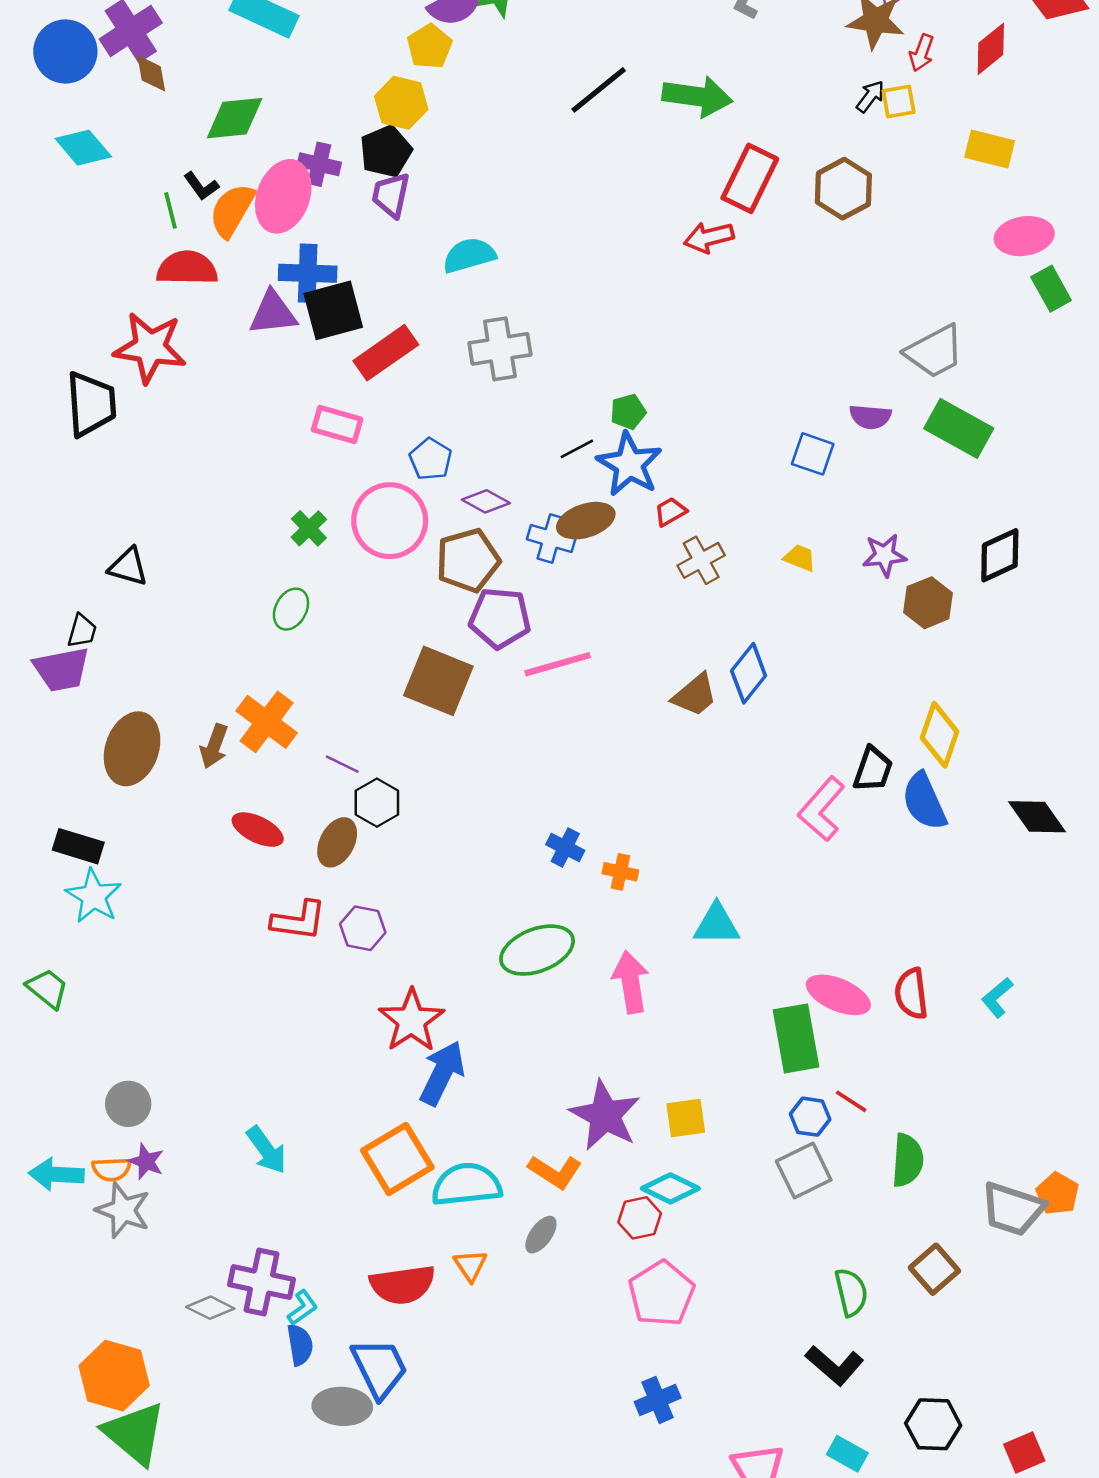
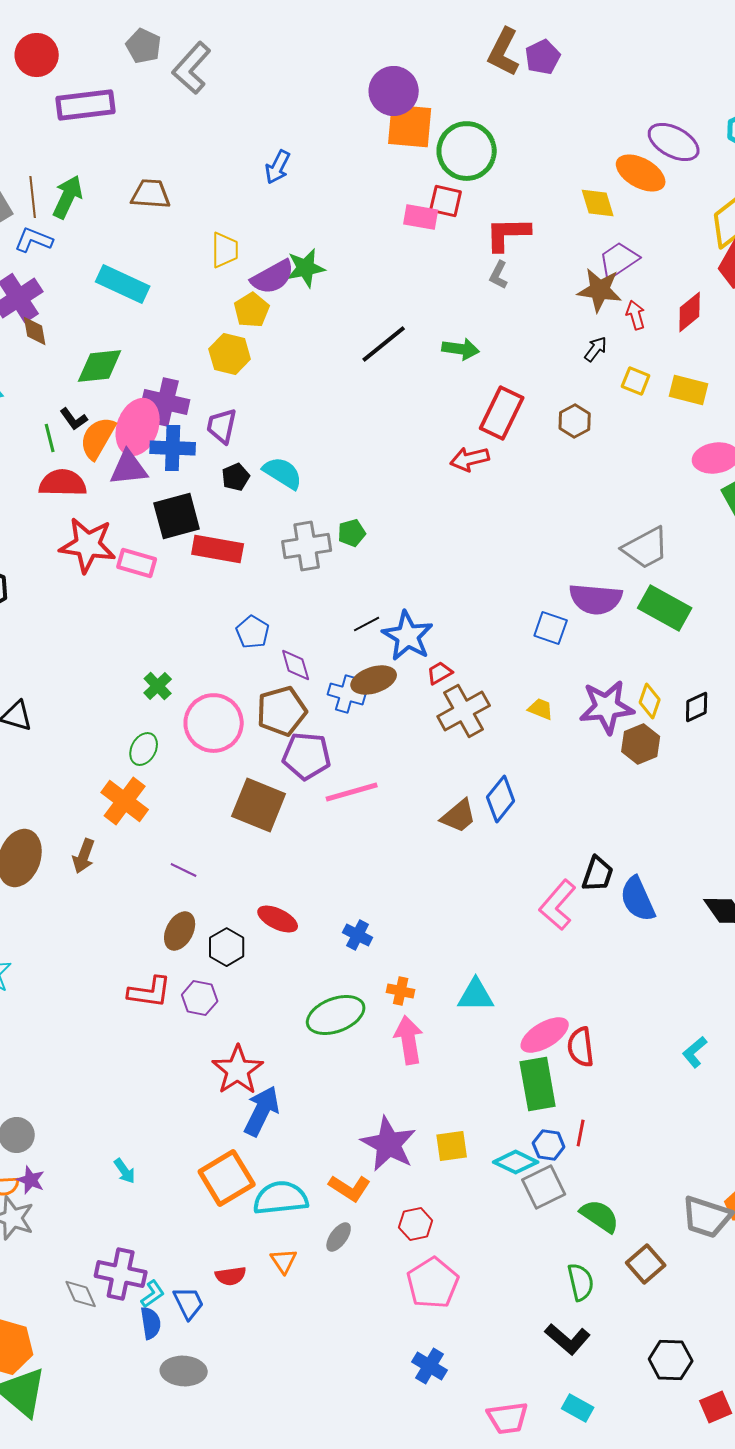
red arrow: (922, 53) -> (636, 315), turned 144
green arrow: (697, 96) -> (461, 349), size x0.7
yellow square: (899, 101) -> (636, 381), moved, turned 32
black pentagon: (386, 151) -> (236, 477), moved, size x0.7
purple cross: (319, 164) -> (166, 402), size x1.4
brown hexagon: (843, 189) -> (575, 421), size x0.7
cyan semicircle: (469, 255) -> (283, 473), turned 48
blue cross: (308, 273) -> (173, 448), moved
purple triangle: (273, 313) -> (129, 468), moved
red star: (150, 348) -> (88, 545), moved
red rectangle: (386, 353) -> (218, 549), turned 45
green pentagon: (628, 412) -> (352, 533), moved
purple semicircle: (870, 417) -> (596, 599), size x1.6
pink rectangle: (337, 424) -> (137, 563), moved
purple diamond: (486, 501) -> (296, 665), turned 45
pink circle: (390, 521) -> (214, 723), moved
purple star: (884, 555) -> (607, 707), size x1.6
black diamond: (1000, 555) -> (697, 707), size x0.7
brown cross: (701, 560) -> (464, 711), size x1.4
orange cross: (267, 722) -> (125, 801), moved
yellow diamond: (940, 735) -> (650, 701), moved, size x0.7
black hexagon: (377, 803) -> (227, 947), moved
red ellipse: (258, 830) -> (278, 919), moved
orange cross: (620, 872) -> (401, 991), moved
red semicircle: (911, 994) -> (581, 1047), moved
pink ellipse: (838, 995) -> (545, 1035), moved, turned -54
red line: (851, 1101) -> (581, 1133), turned 68
cyan arrow: (267, 1150) -> (125, 1171), size x0.7
green semicircle: (908, 1160) -> (600, 1216), moved, turned -60
cyan diamond: (670, 1188) -> (516, 1162), moved
red semicircle: (402, 1285) -> (231, 1276), size x0.6
gray diamond: (210, 1308) -> (81, 1294), turned 39
blue trapezoid: (379, 1368) -> (189, 1303), moved, size x0.7
blue cross: (658, 1400) -> (430, 1366), turned -36
black hexagon: (933, 1424) -> (671, 1360), moved

